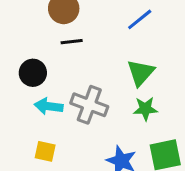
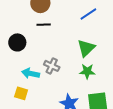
gray cross: (89, 105) -> (52, 66), size x0.7
cyan arrow: (49, 106) -> (31, 73), moved

